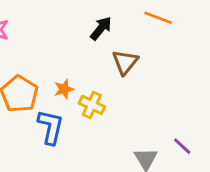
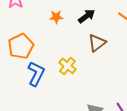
orange star: (64, 89) -> (56, 17), moved

